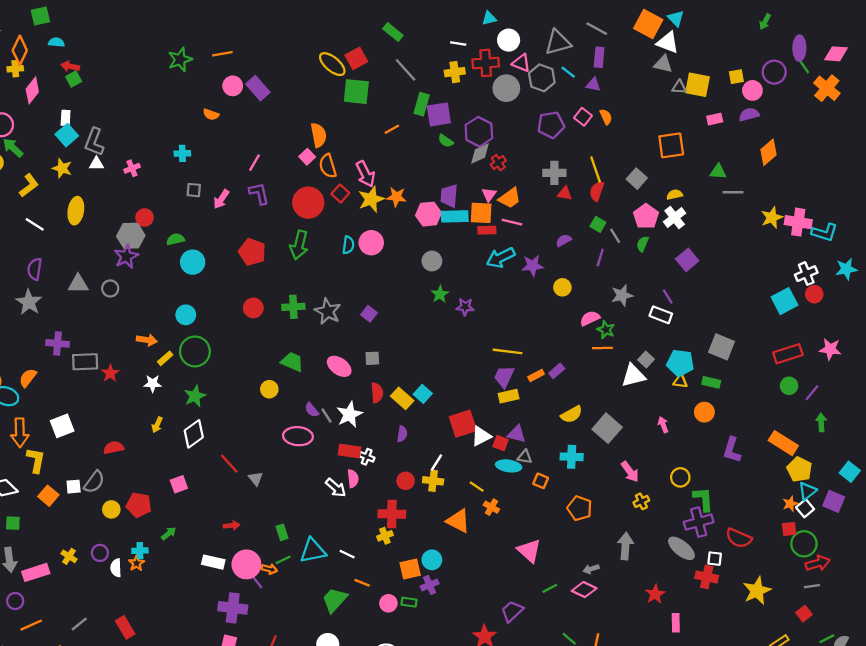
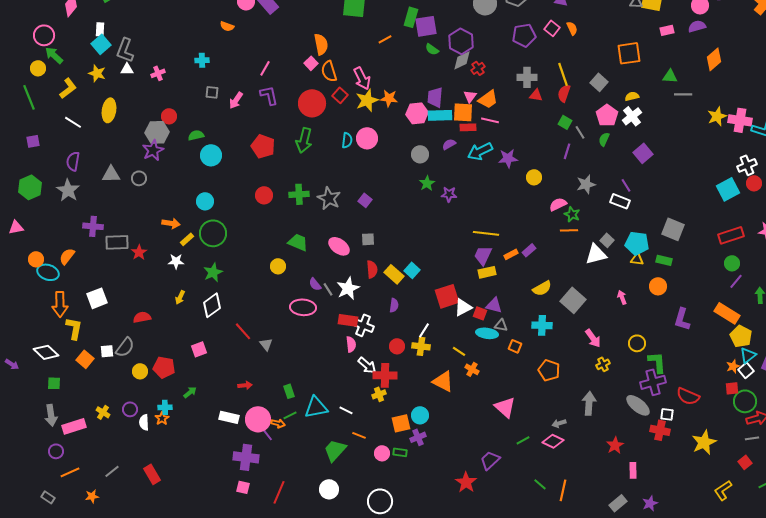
purple semicircle: (564, 240) -> (449, 144), moved
purple line: (812, 393) -> (736, 281), moved
white cross: (367, 457) -> (363, 325), size x1.5
white arrow: (336, 488) -> (367, 365), moved

